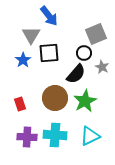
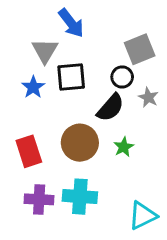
green star: (85, 101) -> (124, 147), size x0.6
red rectangle: (20, 104) -> (29, 151), size x1.5
cyan triangle: (90, 136) -> (143, 215), moved

